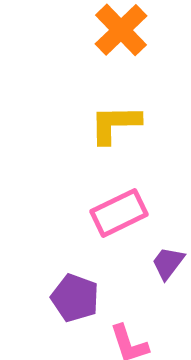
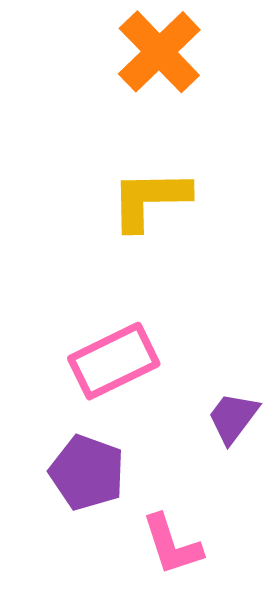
pink rectangle: (119, 213) -> (114, 361), moved

